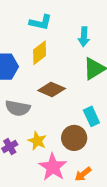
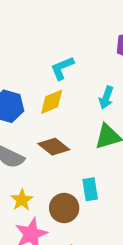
cyan L-shape: (41, 22) -> (62, 68), turned 130

